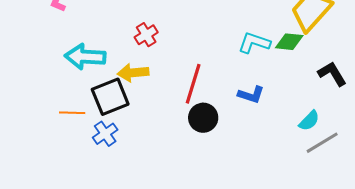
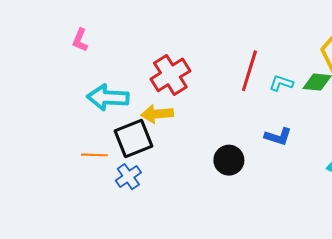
red cross: (146, 35) -> (170, 75), size x1.6
cyan L-shape: (254, 43) -> (281, 83), size x0.7
red line: (193, 84) -> (249, 71), moved

